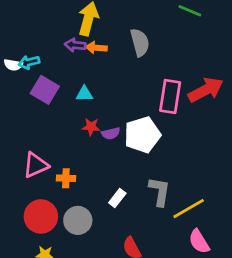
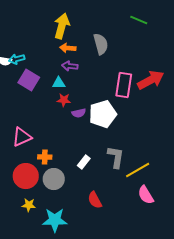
purple arrow: (75, 45) -> (70, 66), moved
red star: (91, 127) -> (64, 100), moved
orange cross: (66, 178) -> (45, 157), moved

